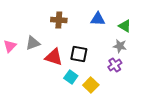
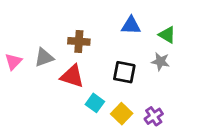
brown cross: (59, 20) -> (79, 41), moved
black square: (79, 54) -> (124, 72), moved
purple cross: (115, 65) -> (154, 116), moved

